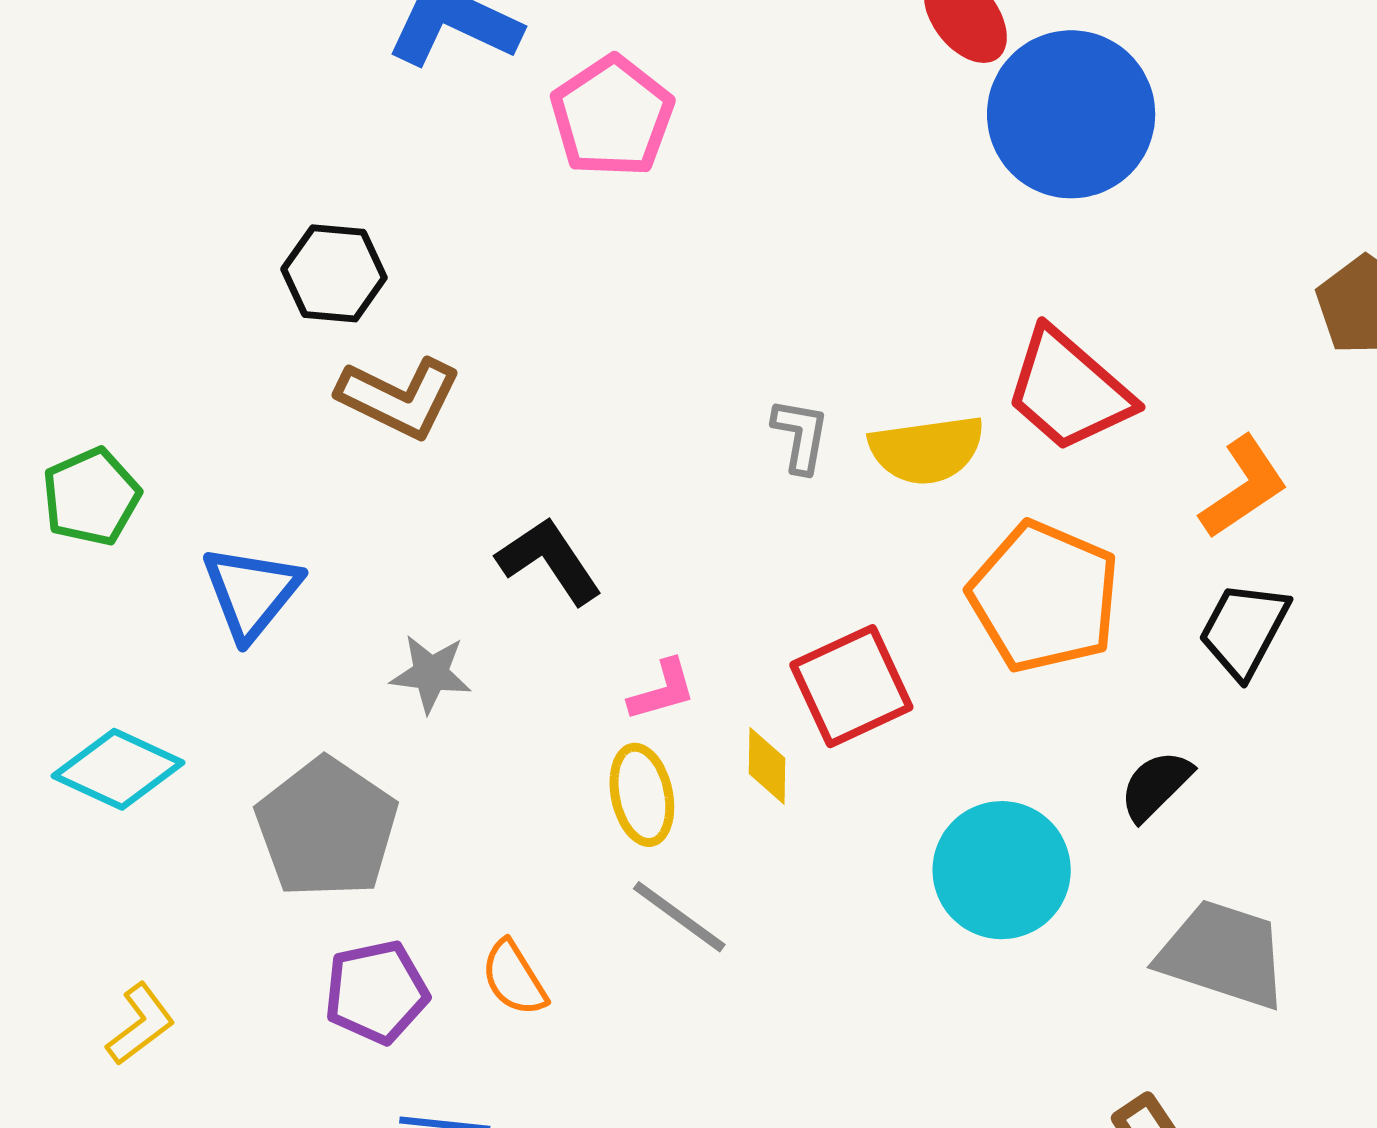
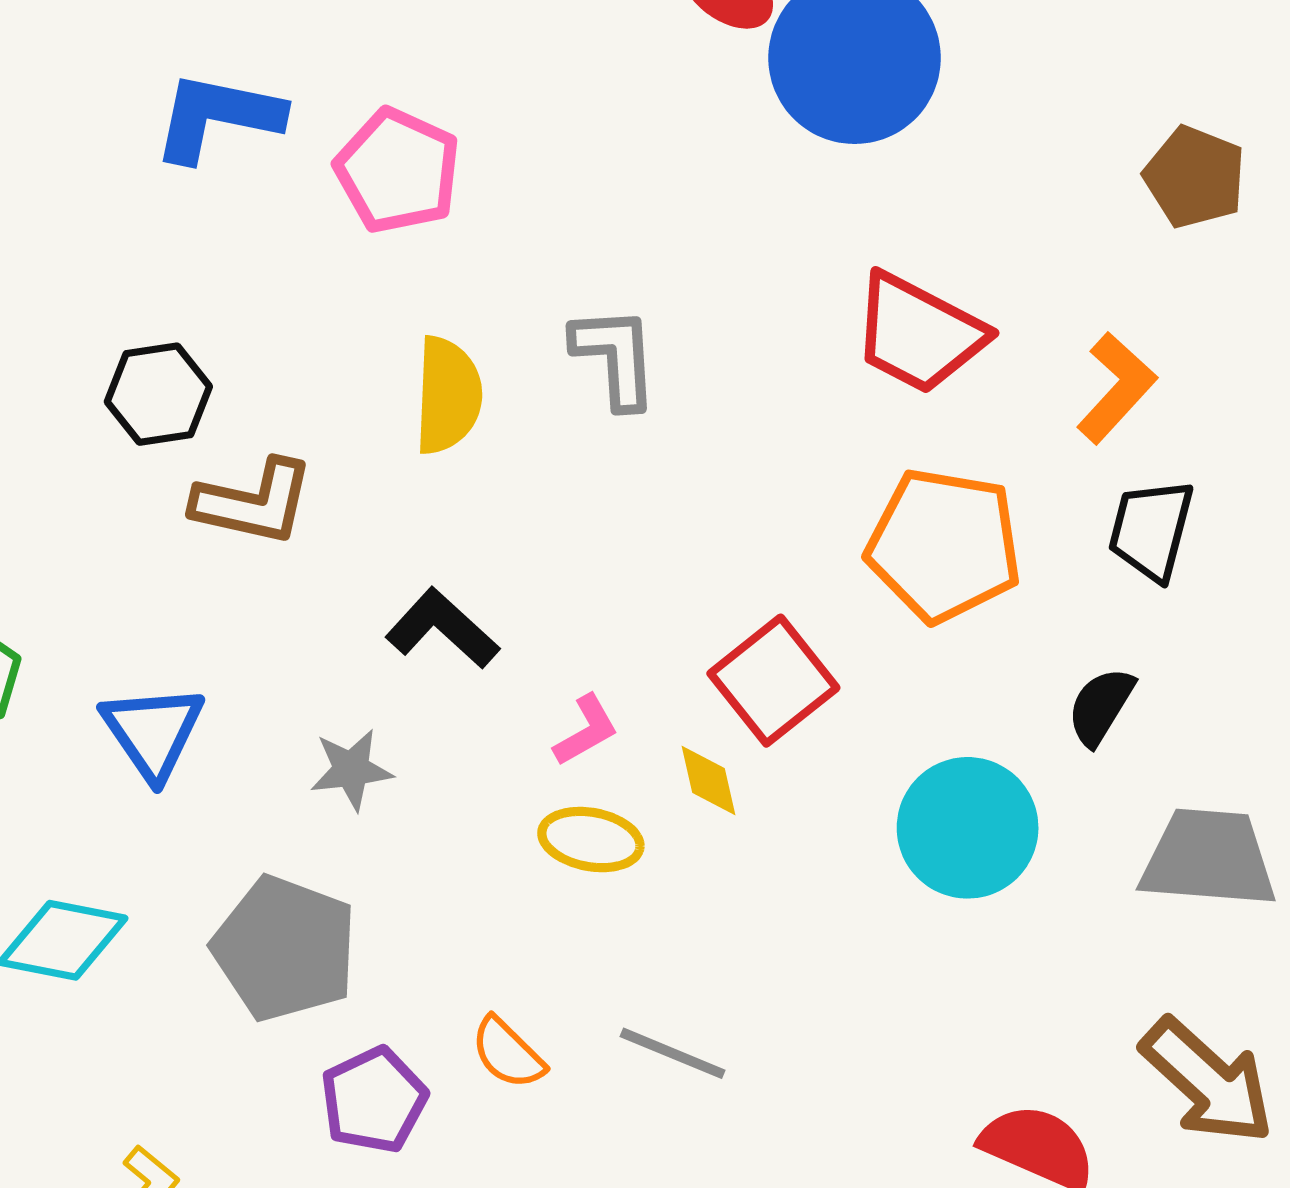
gray L-shape: (800, 436) -> (615, 357), moved, size x1.4
yellow semicircle: (927, 450) -> (448, 395), moved, turned -66
yellow ellipse: (642, 795) -> (591, 840), turned -54
gray line: (679, 917) -> (673, 1053), moved

